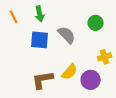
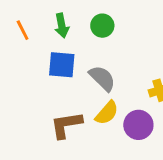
green circle: (96, 23) -> (102, 26), moved
gray semicircle: (67, 35) -> (102, 78), moved

